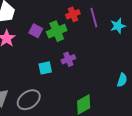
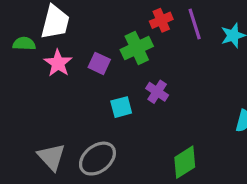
purple square: (36, 31) -> (99, 63), moved
purple cross: (68, 59) -> (157, 92), turned -32

